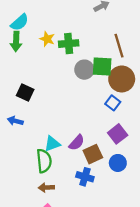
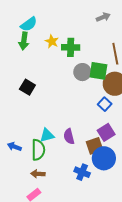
blue arrow: (15, 121) -> (14, 147), moved
purple semicircle: (77, 143) -> (69, 136), turned 119
brown square: (93, 154) -> (95, 146), moved
blue circle: (118, 163) -> (104, 158), size x1.5
blue cross: (85, 177) -> (82, 172), moved

